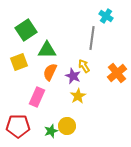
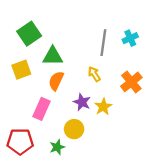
cyan cross: (106, 16) -> (130, 38), moved, turned 32
purple star: (73, 76) -> (82, 102), moved
yellow star: (78, 96) -> (103, 107), moved
yellow circle: (67, 126) -> (74, 129), moved

